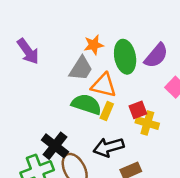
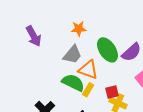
orange star: (94, 45) -> (79, 29), moved
green ellipse: (125, 57) -> (107, 50), turned -30

